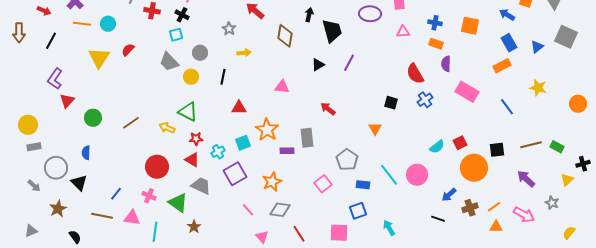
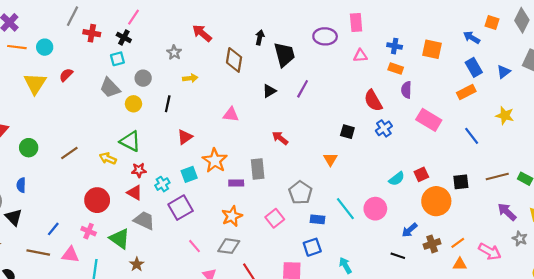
red triangle: (239, 108) -> (185, 137), turned -35
purple arrow: (526, 179) -> (507, 212), moved
orange star: (272, 182) -> (232, 216), moved

